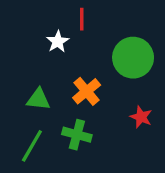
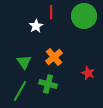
green circle: (133, 58) -> (84, 16), moved
green triangle: (38, 99) -> (24, 62), turned 49

